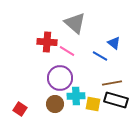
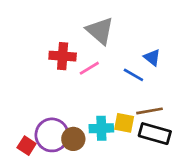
pink line: (67, 51) -> (89, 68), turned -63
purple circle: (60, 78) -> (52, 135), moved
yellow square: (93, 104) -> (124, 123), moved

